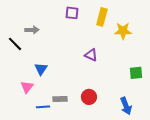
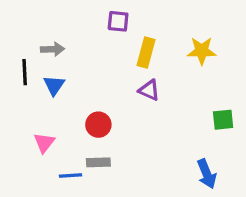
yellow rectangle: (102, 17) -> (146, 52), moved
black line: (15, 44) -> (25, 72), turned 42
blue triangle: (41, 69) -> (54, 85), moved
red circle: (89, 97) -> (98, 125), moved

